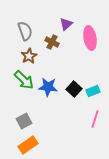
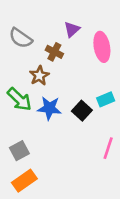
gray semicircle: (25, 31) -> (21, 38), turned 144
brown star: (29, 56) -> (39, 76), moved
cyan rectangle: (93, 91) -> (106, 99), moved

